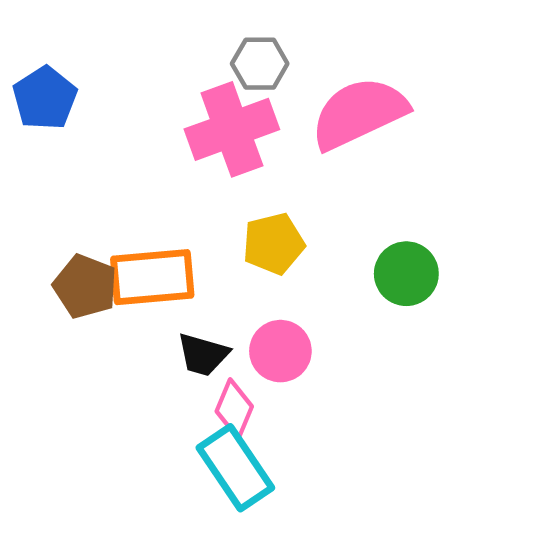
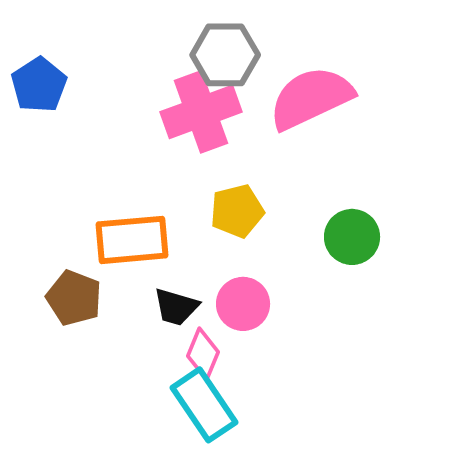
gray hexagon: (260, 64) -> (225, 55), size x1.4
brown pentagon: (85, 286) -> (74, 298), moved

